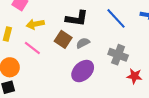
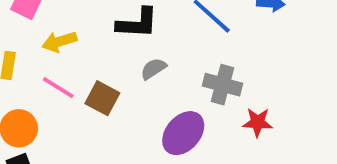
brown square: (63, 39) -> (102, 98), moved
purple ellipse: (83, 71) -> (183, 133), moved

